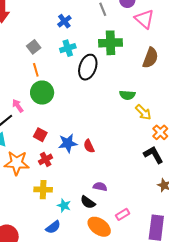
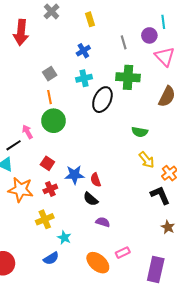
yellow arrow: (143, 112) -> (147, 160), moved
yellow cross: (43, 190) -> (45, 219), turned -30
black semicircle: (88, 202) -> (91, 199), moved

